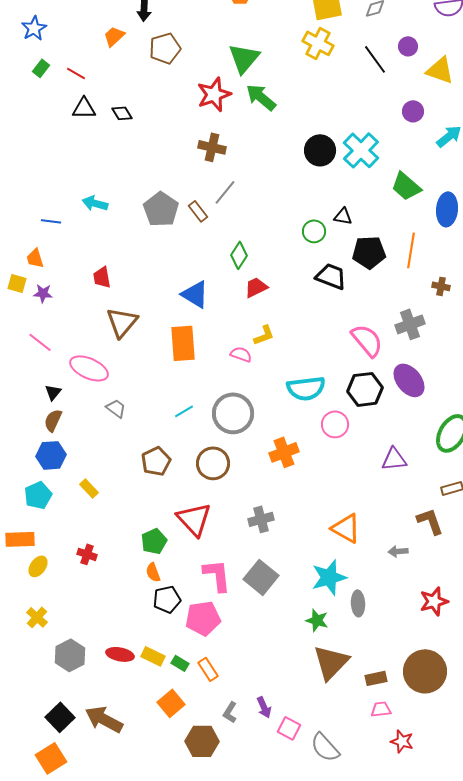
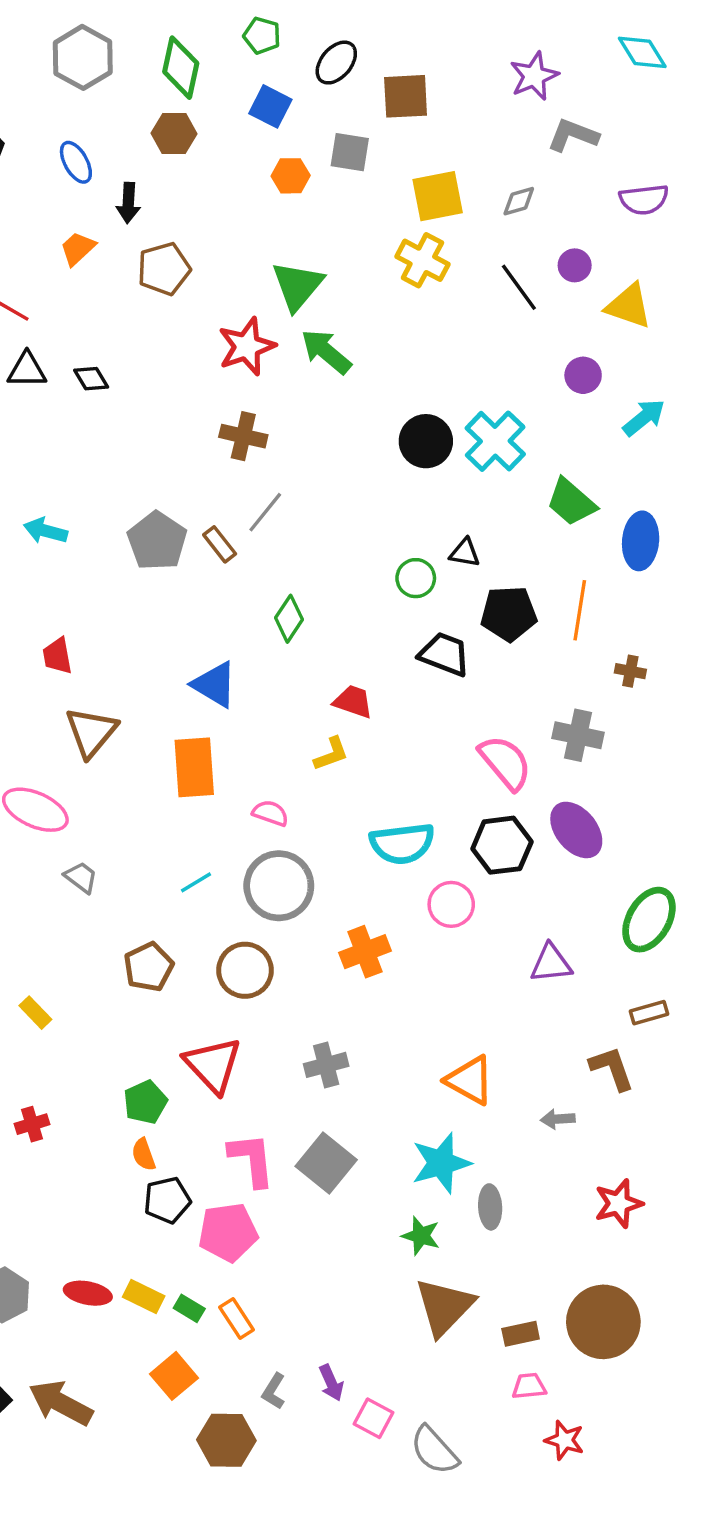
red trapezoid: (256, 287) -> (353, 702), moved, turned 45
gray cross: (410, 324) -> (578, 735), turned 32
pink semicircle: (241, 354) -> (270, 813), moved
red cross: (87, 554) -> (32, 1124), turned -36

